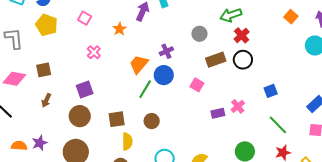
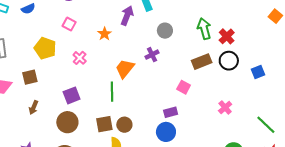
green arrow: (231, 15) -> (204, 29), moved, turned 95
yellow pentagon: (47, 25) -> (45, 48), moved
gray circle: (199, 34) -> (165, 31), moved
blue circle: (164, 75) -> (166, 132), moved
green line: (145, 89) -> (112, 92), moved, turned -30
blue square: (271, 91) -> (258, 72), moved
purple rectangle: (218, 113) -> (171, 112), moved
brown circle: (152, 121) -> (124, 125), moved

